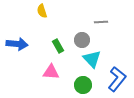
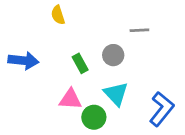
cyan triangle: (92, 59) -> (116, 94), moved
green circle: (83, 85) -> (94, 117), moved

